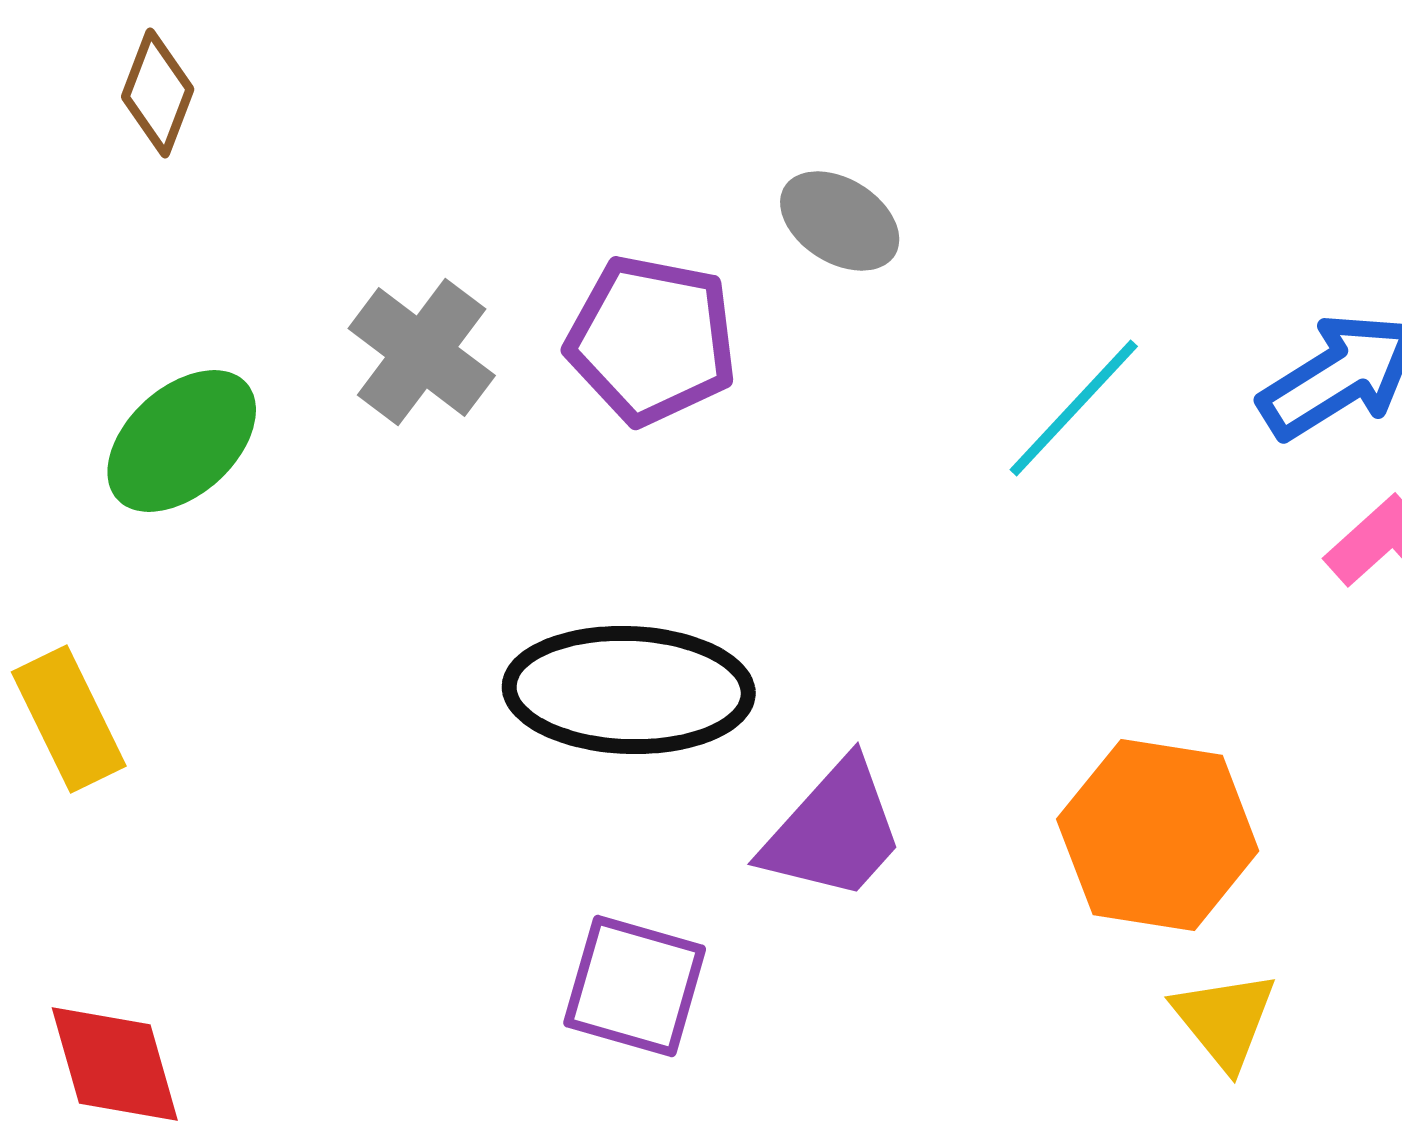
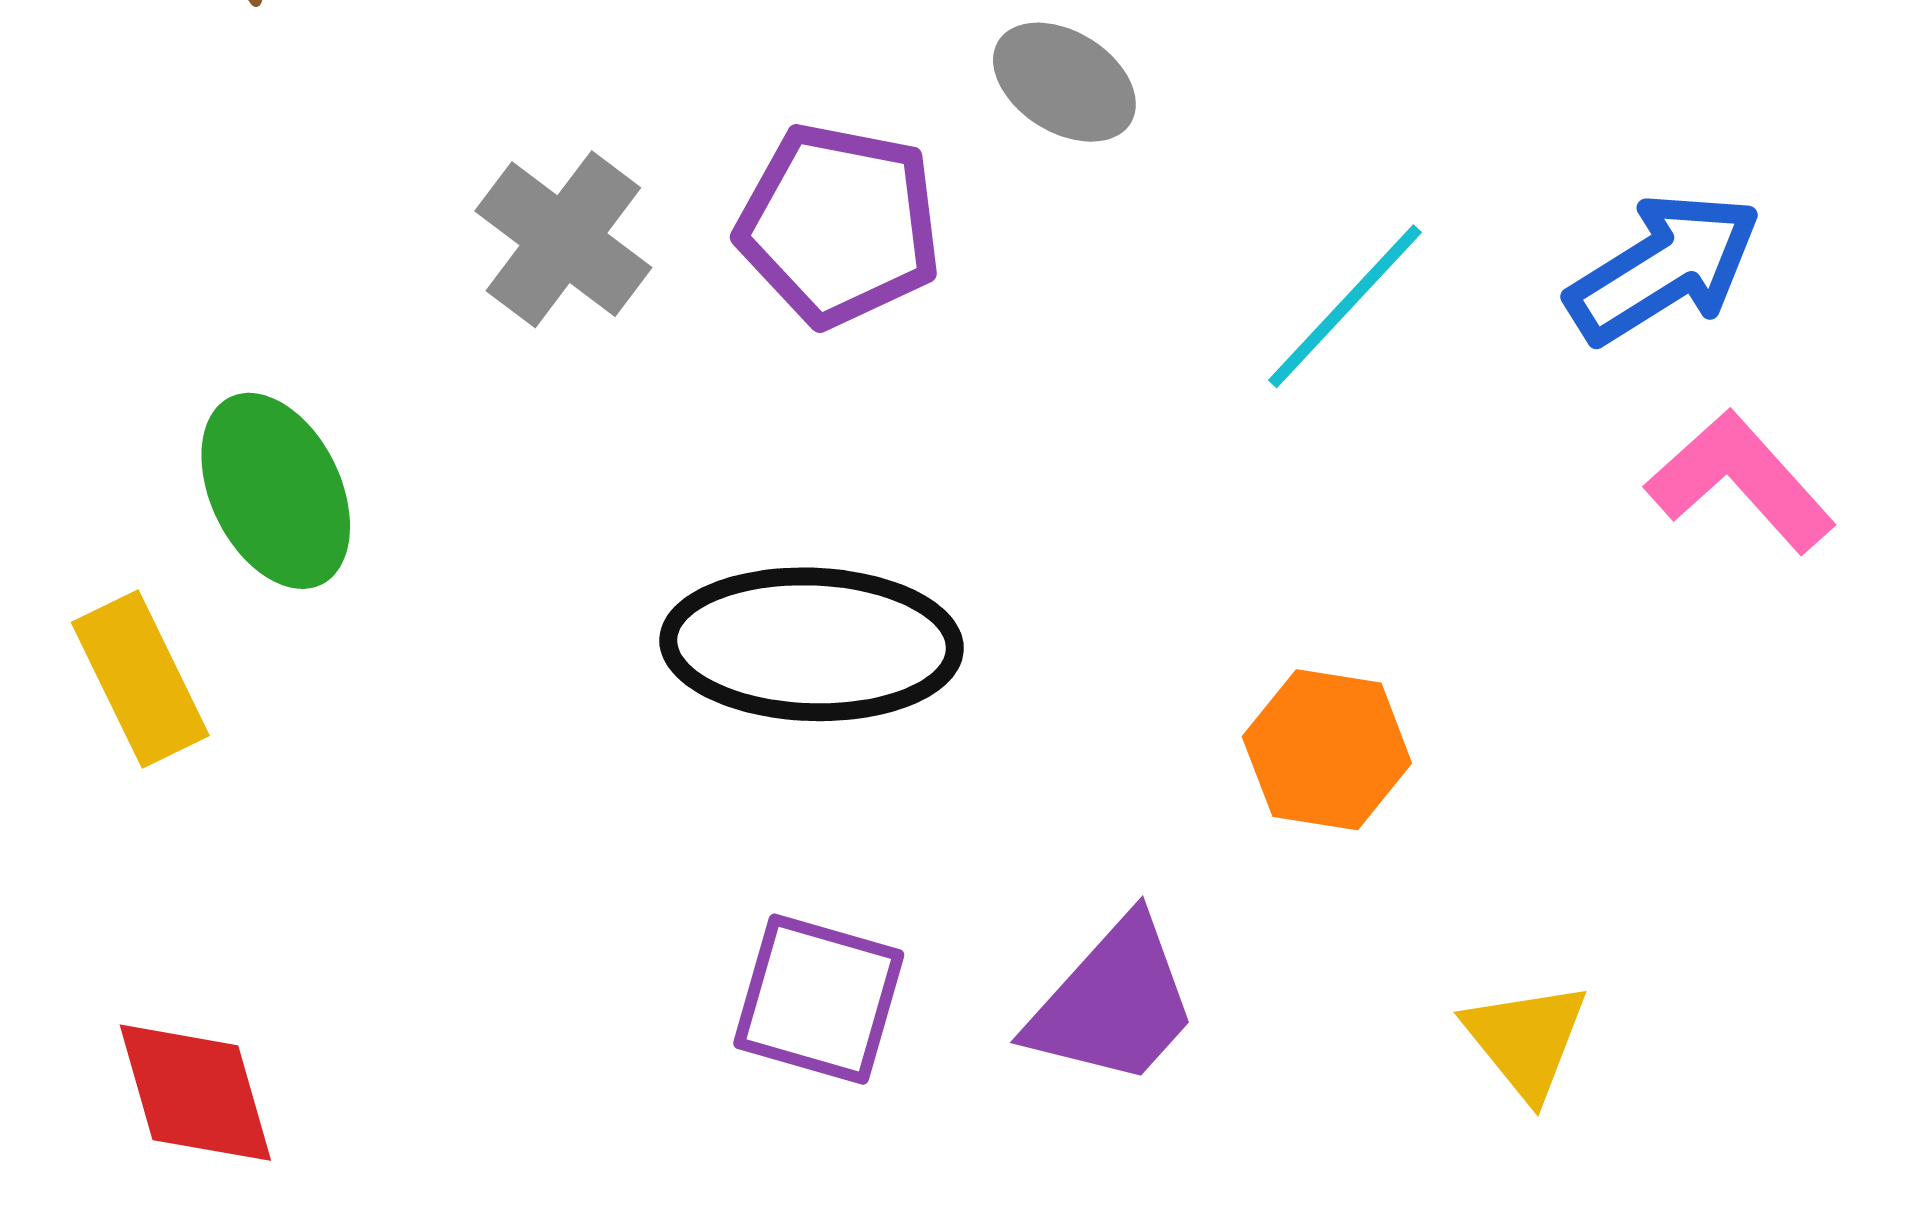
green ellipse: (182, 441) -> (276, 491), moved, turned -74
purple trapezoid: (834, 831) -> (1114, 1003), moved
orange hexagon: (1158, 835) -> (1327, 750), moved, size x0.7

